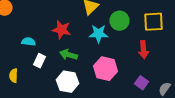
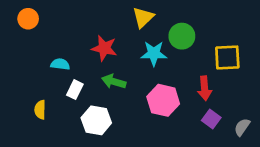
yellow square: (154, 22) -> (227, 58), moved
red arrow: (144, 50) -> (205, 88), moved
white hexagon: (68, 82) -> (96, 120), moved

